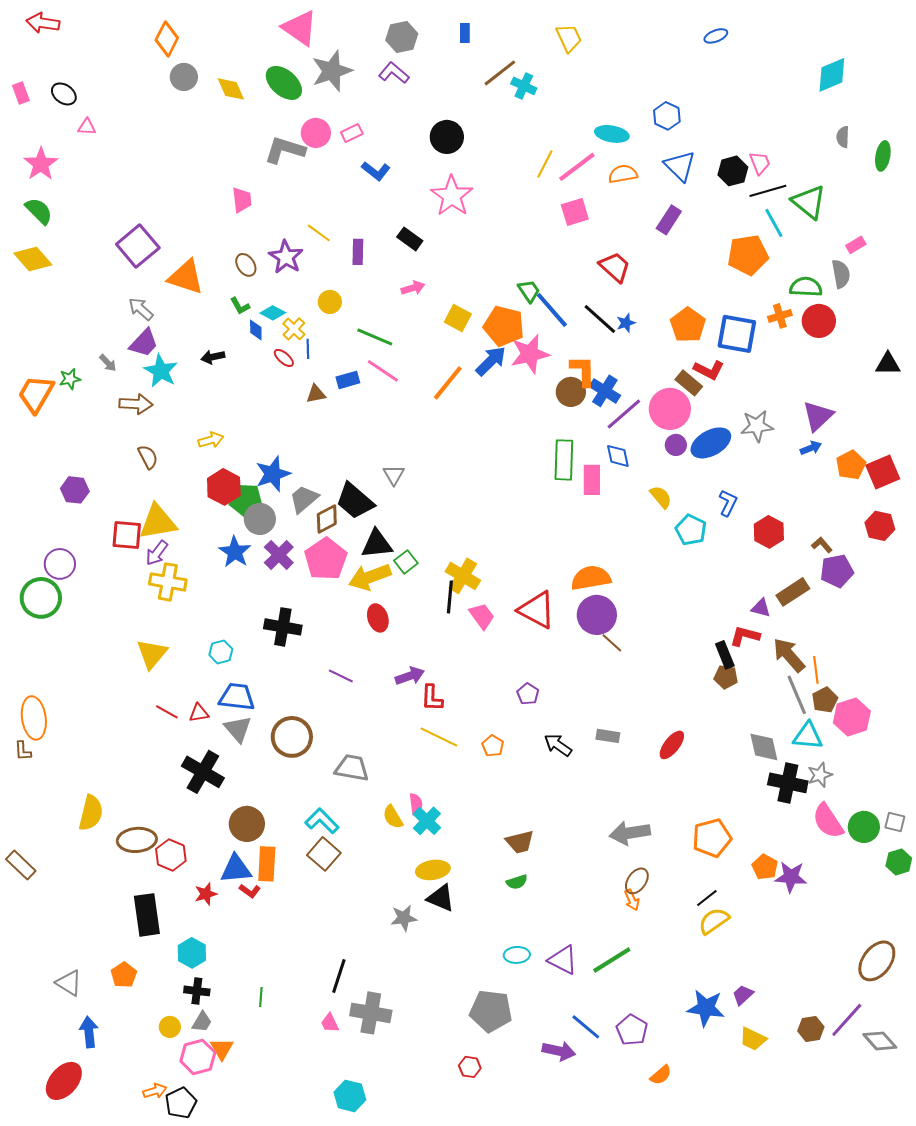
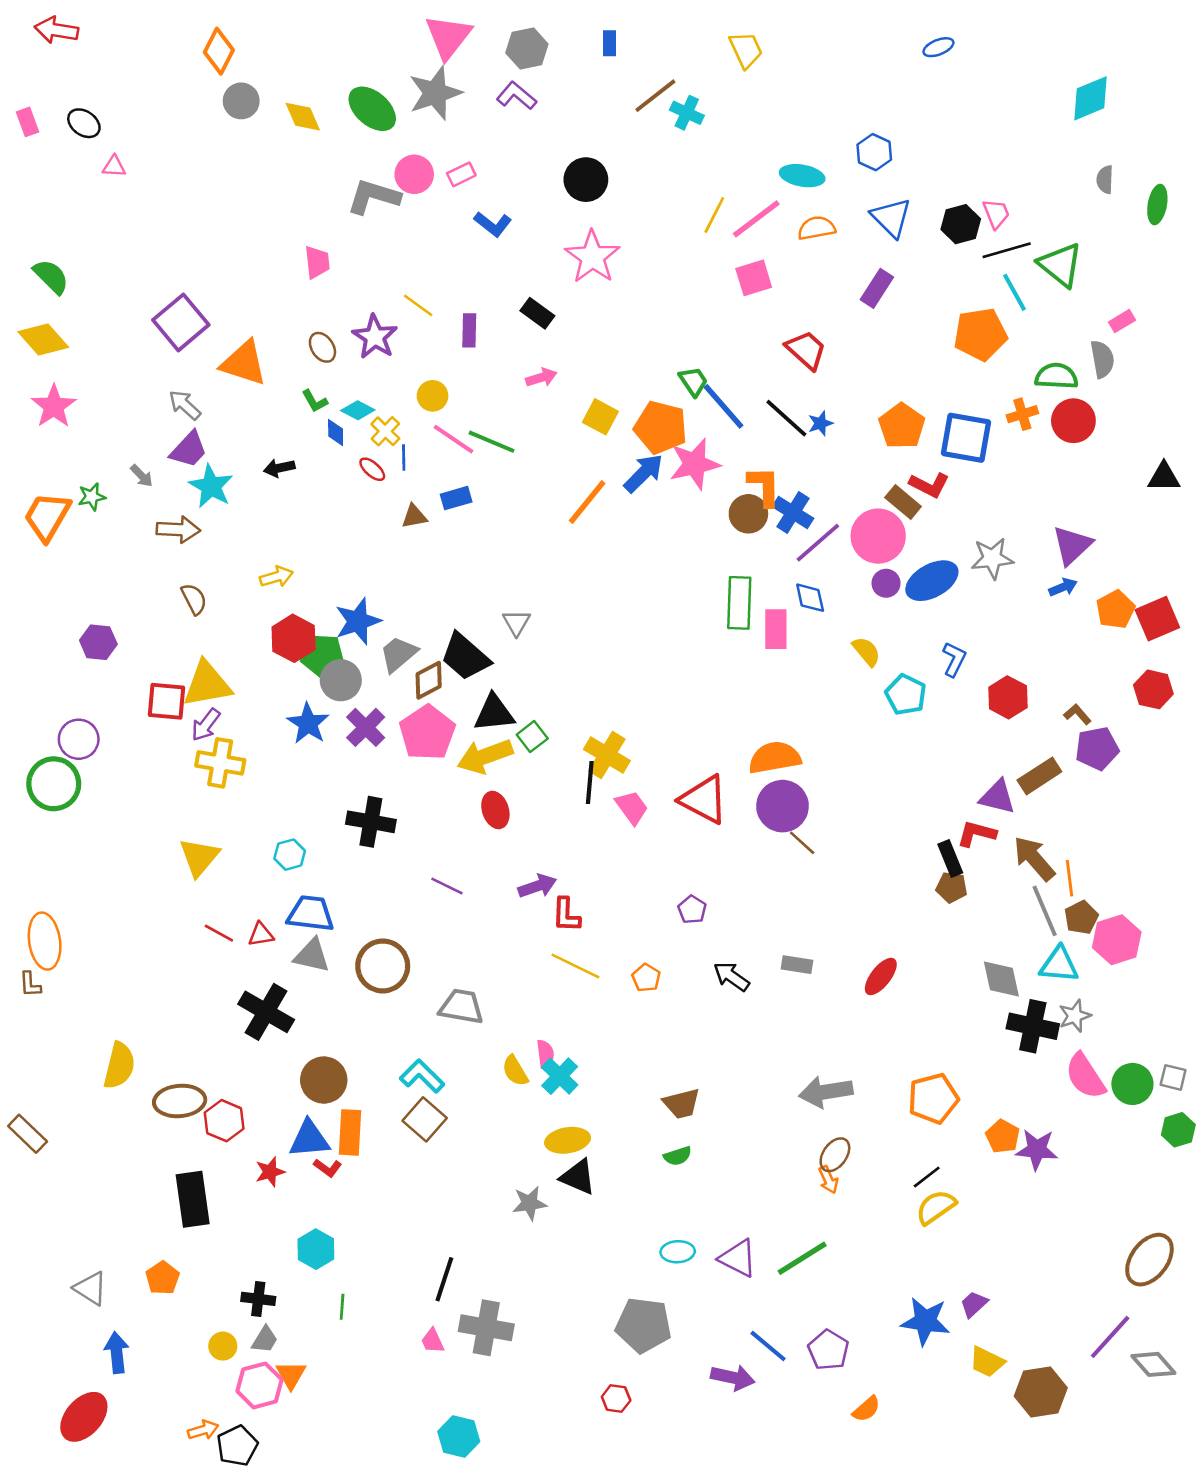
pink triangle: (300, 28) -> (448, 37), moved, turned 33
pink star: (41, 164) -> (54, 406), moved
pink line: (383, 371) -> (454, 439), moved
purple triangle: (761, 608) -> (997, 797), size x1.4
gray triangle: (238, 729) -> (312, 955), turned -36
cyan hexagon: (192, 953) -> (316, 1249), moved
brown hexagon: (811, 1029) -> (1041, 1392), moved, size x1.5

